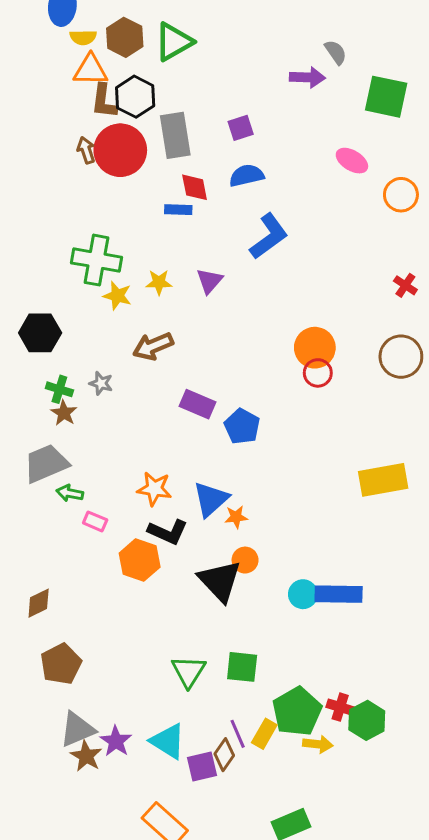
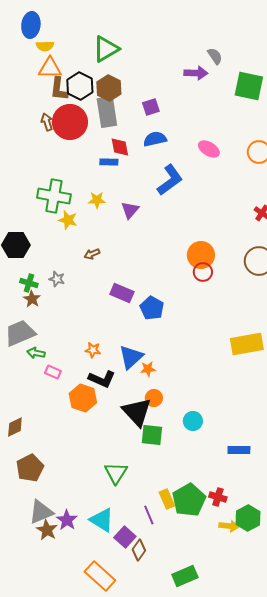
brown hexagon: (125, 37) -> (109, 88), moved
pink ellipse: (352, 161) -> (209, 149), moved
yellow star: (159, 282) -> (97, 200), moved
brown arrow: (153, 346) -> (92, 254), size x0.6
orange star: (154, 489) -> (93, 350), size x0.7
blue rectangle: (339, 594) -> (239, 450), moved, size x0.7
green square: (242, 667) -> (152, 435), moved
green hexagon: (367, 720) -> (248, 518), moved
yellow rectangle: (264, 734) -> (167, 499), moved, turned -54
yellow arrow: (318, 744) -> (229, 526), moved
brown diamond: (224, 755) -> (139, 550), moved
purple square: (202, 766) -> (125, 537), turned -35

